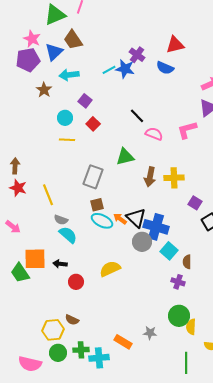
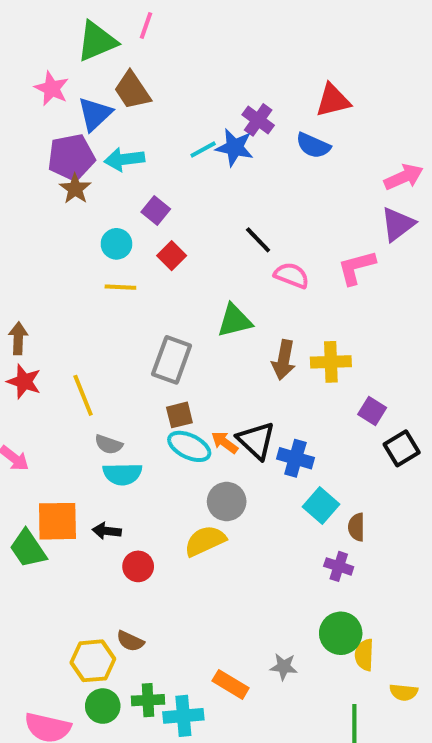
purple pentagon: (28, 60) -> (71, 157), moved
blue cross: (156, 227) -> (295, 458), size x0.7
cyan semicircle: (68, 235) -> (122, 474), turned 138
gray circle: (142, 242) -> (227, 501), moved

